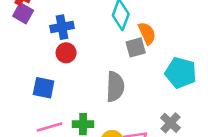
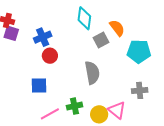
orange semicircle: (147, 33) -> (117, 28), moved
gray cross: (170, 123) -> (140, 90), turned -35

